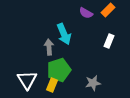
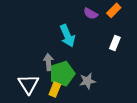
gray arrow: (49, 47) -> (48, 62), moved
gray star: (93, 83) -> (87, 81), moved

